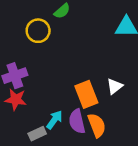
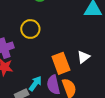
yellow circle: (38, 31) -> (30, 29), moved

